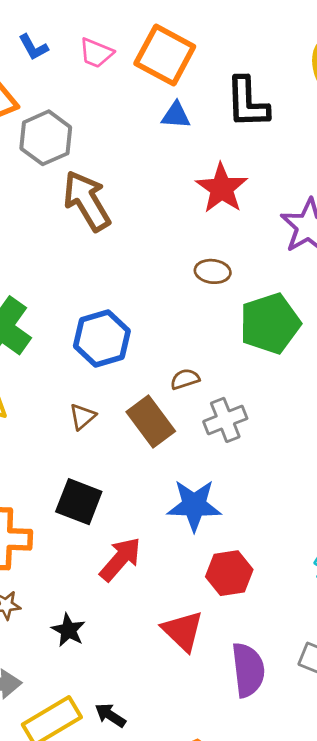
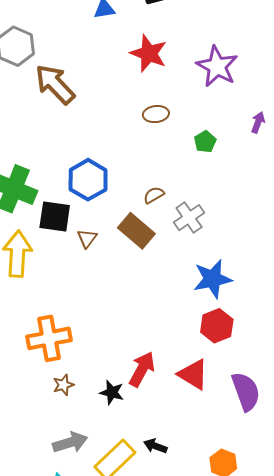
green pentagon: (270, 323) -> (205, 142), size x0.5
black square: (79, 502) -> (55, 217), moved
blue star: (194, 505) -> (213, 279), moved
red arrow: (120, 559) -> (142, 369), moved

